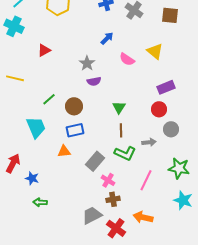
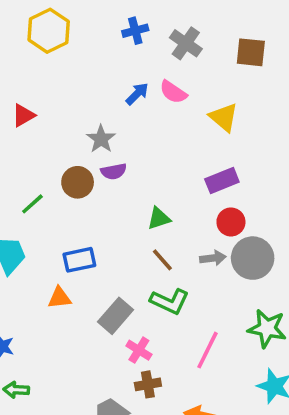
pink semicircle: (127, 59) -> (173, 92), moved
purple rectangle: (166, 87) -> (222, 180), moved
brown circle: (74, 106) -> (78, 182), moved
green triangle: (119, 107) -> (159, 218), turned 40
gray circle: (171, 129) -> (253, 258), size x1.5
brown line: (121, 130) -> (162, 260), turned -40
gray arrow: (149, 142) -> (213, 258), moved

